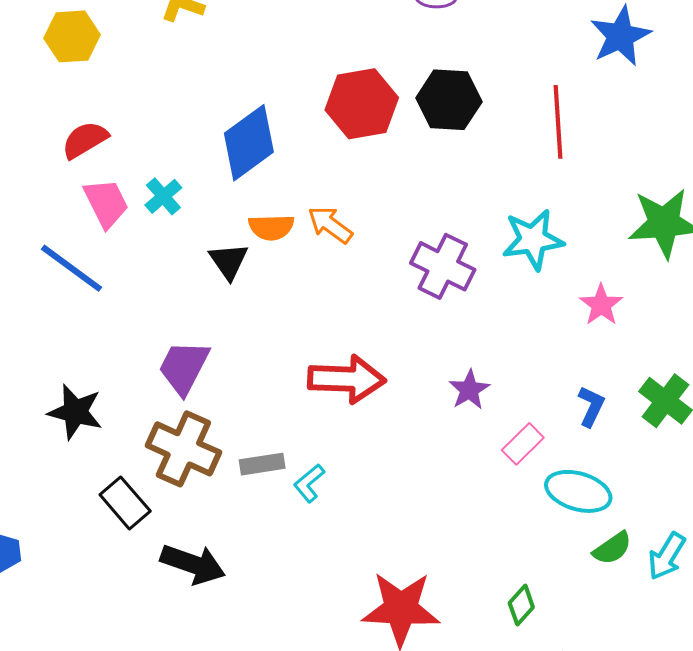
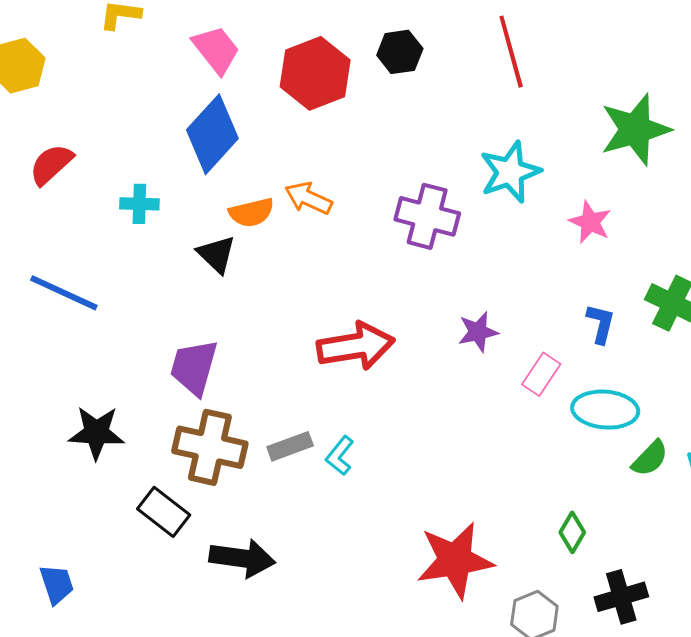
black hexagon: (449, 100) -> (400, 52), size x0.7
cyan cross: (163, 196) -> (139, 204), turned -36
pink trapezoid: (106, 203) -> (216, 50), moved
purple star: (469, 390) -> (478, 332), turned 30

